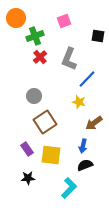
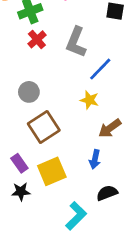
yellow square: (51, 155) -> (52, 171), turned -30
black semicircle: (85, 165) -> (107, 193), moved
black star: (28, 178) -> (21, 192), moved

